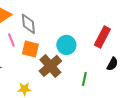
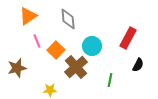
gray diamond: (28, 24) -> (68, 19), moved
orange square: (30, 49) -> (56, 50), turned 30

